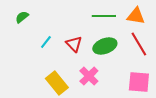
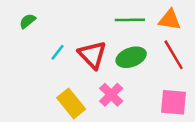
red triangle: (74, 44) -> (92, 55), size x1.4

